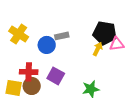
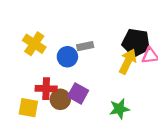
yellow arrow: (98, 49) -> (128, 61), size x1.5
brown circle: (32, 86) -> (60, 99), moved

